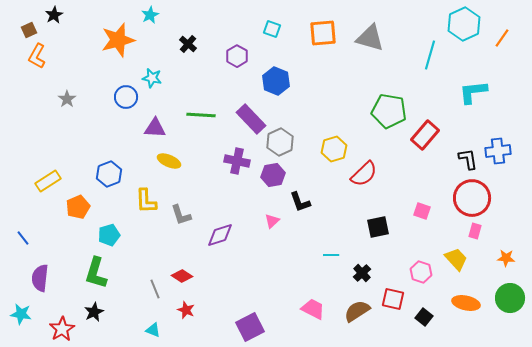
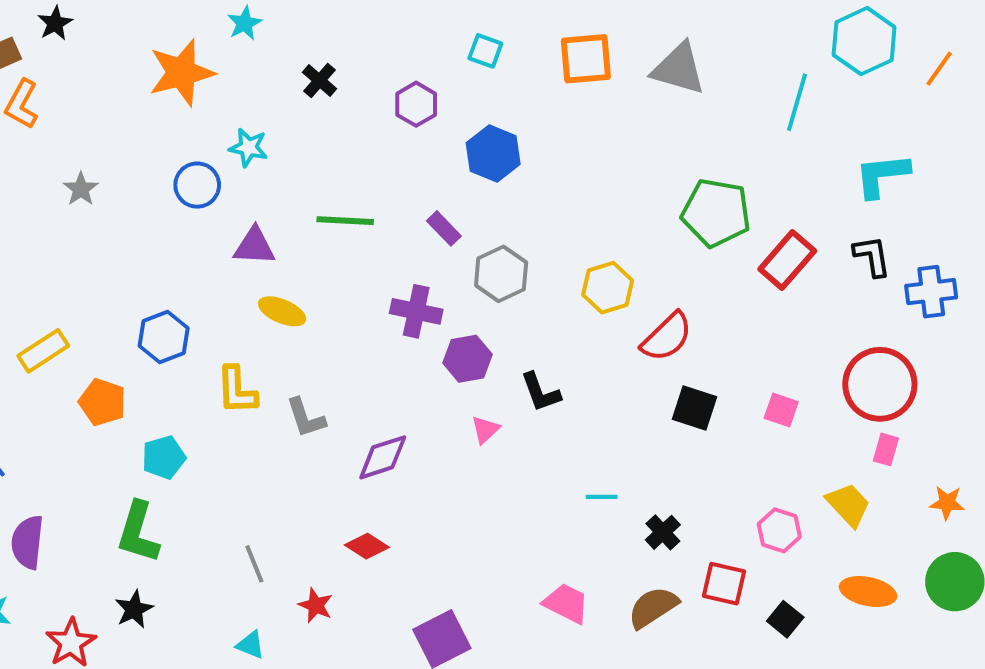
purple rectangle: (251, 119) -> (444, 228), size x0.6
black L-shape: (468, 159) -> (872, 256), moved
purple hexagon: (273, 175) -> (468, 359), moved
orange pentagon: (78, 207) -> (102, 402), turned -30
black square: (378, 227) -> (694, 408), moved, turned 30
red diamond: (182, 276) -> (367, 546), moved

